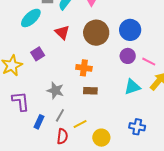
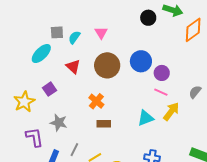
purple circle: (128, 56) -> (162, 73), moved
orange cross: (84, 68) -> (96, 101), turned 35
gray star: (55, 90) -> (59, 123), moved

